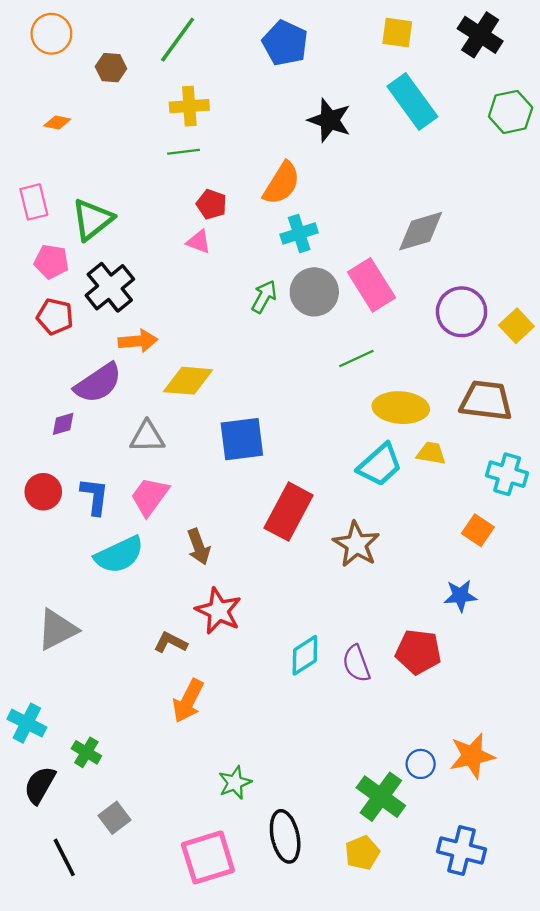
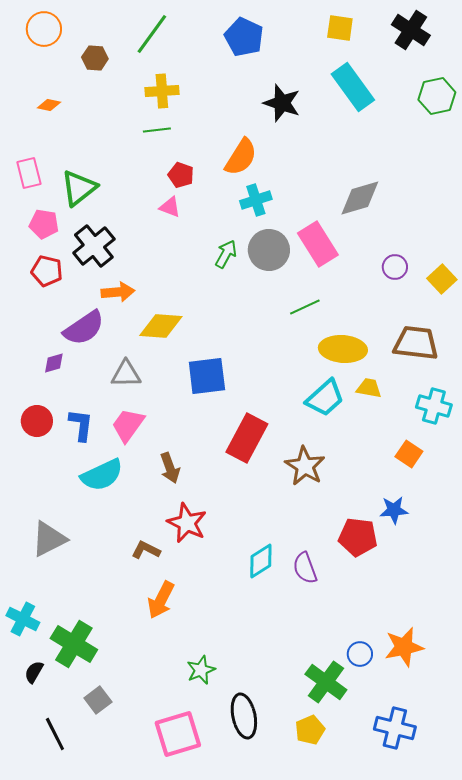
purple circle: (462, 312) -> (395, 267), size x0.6
red pentagon: (418, 652) -> (358, 537), moved
green cross: (86, 752) -> (74, 644), size x1.8
black semicircle: (40, 785) -> (34, 672), size x0.7

